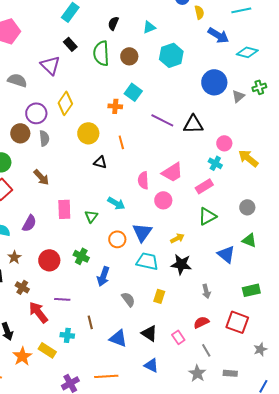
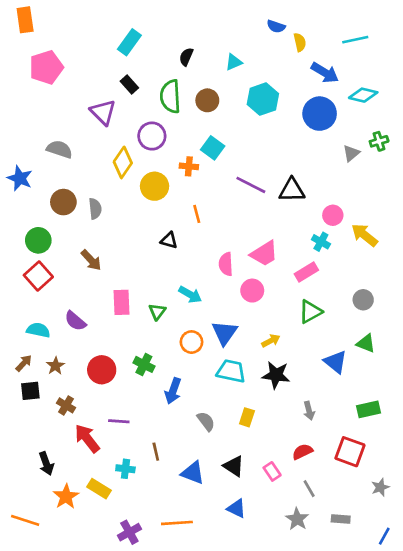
gray semicircle: (17, 80) -> (59, 149), moved
blue circle: (214, 82) -> (320, 114), moved
purple circle: (36, 113) -> (152, 136), moved
yellow circle: (88, 133) -> (155, 186), moved
purple semicircle: (29, 223) -> (75, 321), turned 102

